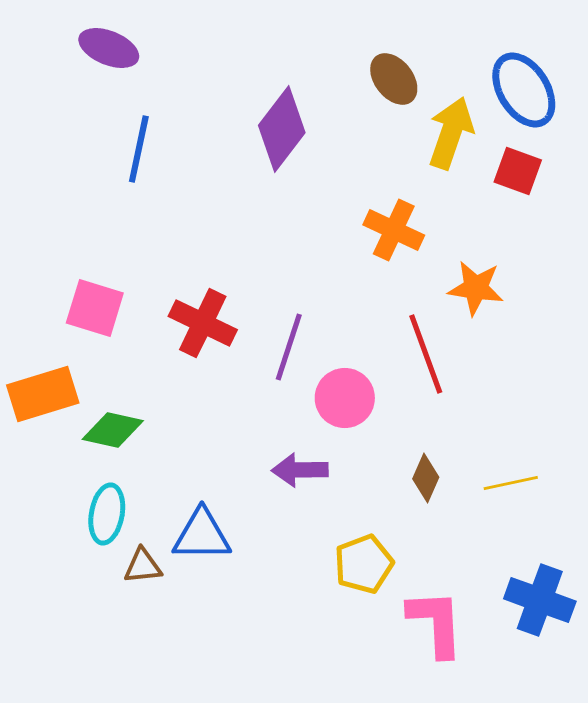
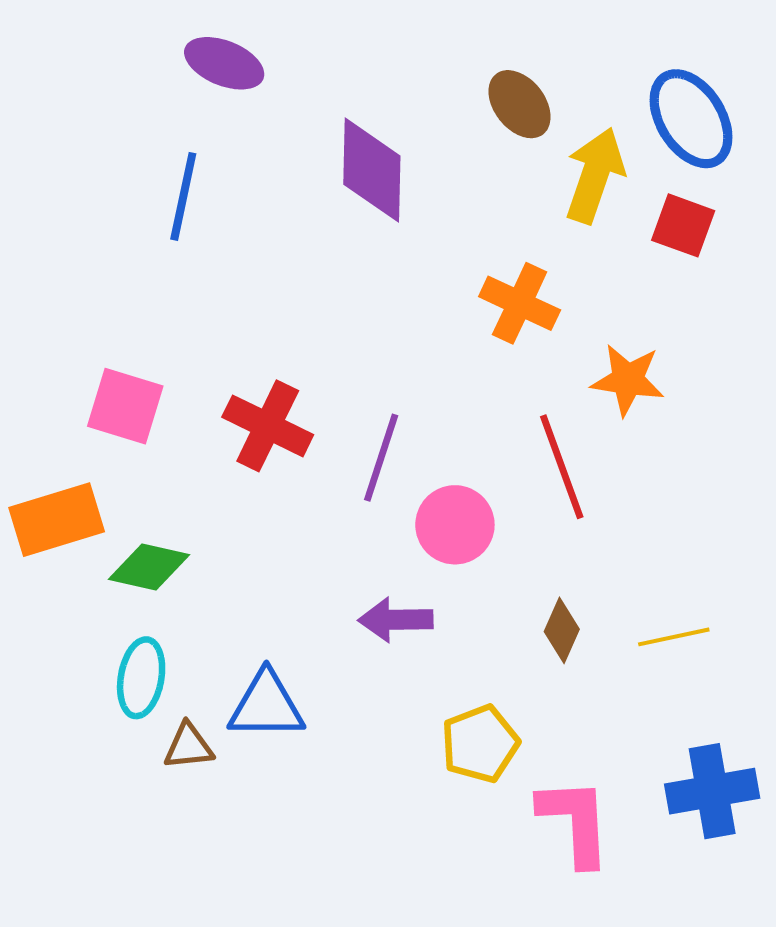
purple ellipse: (109, 48) -> (224, 63), moved
purple diamond: (282, 129) -> (372, 170), turned -36
blue cross: (540, 600) -> (712, 791), turned -30

